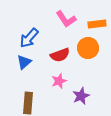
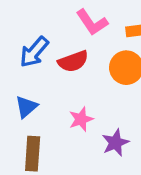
red semicircle: (60, 55) -> (73, 61), moved
blue triangle: (24, 62) -> (26, 107), moved

